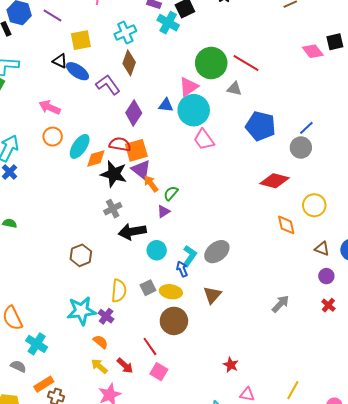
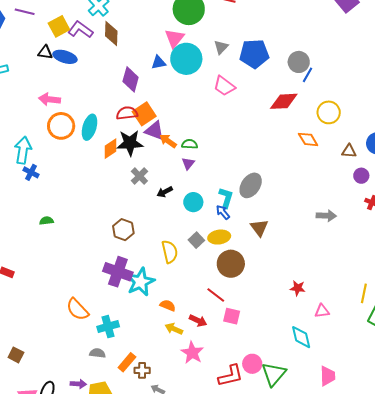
purple L-shape: (108, 85) -> (81, 30), moved
gray triangle: (234, 89) -> (221, 47), moved, turned -42
blue line: (306, 128) -> (307, 75), moved
orange circle: (53, 137) -> (61, 126), size x1.4
pink trapezoid: (204, 140) -> (224, 86), moved
orange diamond: (96, 159) -> (111, 149), moved
green semicircle: (171, 193) -> (190, 144), turned 70
black arrow: (132, 232) -> (165, 192), size x0.6
gray arrow: (280, 304) -> (326, 216), turned 66
purple cross: (106, 316) -> (118, 272), moved, size x1.8
cyan cross: (37, 344) -> (108, 327), turned -30

